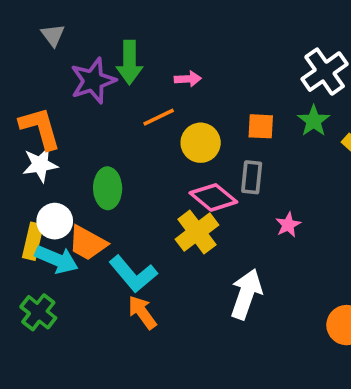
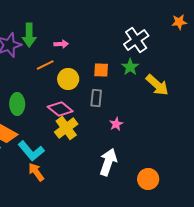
pink diamond: (213, 197) -> (60, 109), moved
white arrow: (246, 294) -> (108, 162), moved

